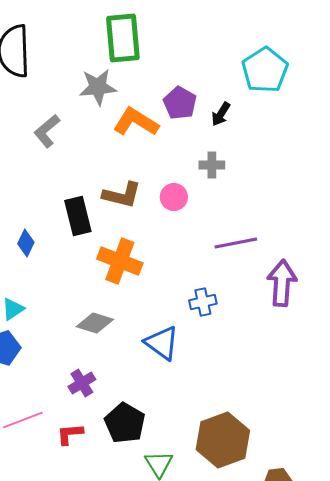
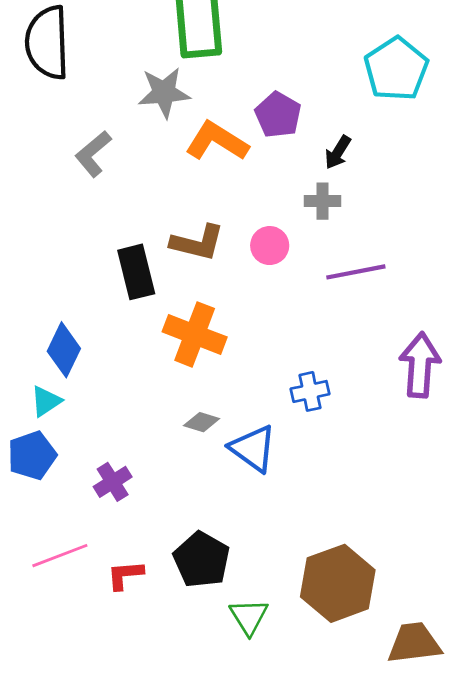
black arrow: (221, 114) -> (338, 152), moved
blue diamond: (26, 243) -> (64, 350), moved, size x1.4
purple line: (236, 243) -> (356, 272), moved
gray diamond: (95, 323) -> (202, 422), moved, size x0.7
purple cross: (82, 383) -> (113, 482), moved

